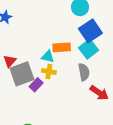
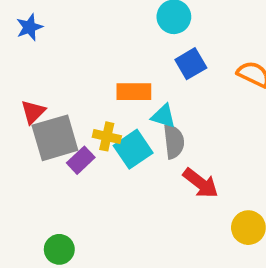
blue square: (90, 31) -> (191, 64), size x0.7
cyan square: (89, 49) -> (133, 149), moved
cyan triangle: (48, 57) -> (163, 116), moved

